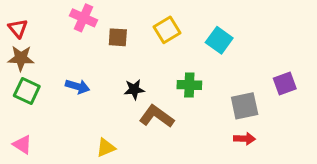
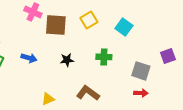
brown square: (118, 37) -> (56, 25), size x1.6
gray square: (245, 106) -> (141, 71), turned 30
brown L-shape: (157, 116) -> (88, 93), moved

